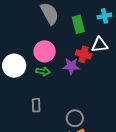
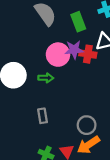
pink circle: (45, 51) -> (58, 55), moved
purple star: (71, 66) -> (74, 50), moved

